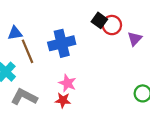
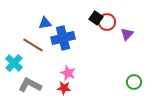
blue triangle: (15, 33) -> (45, 23), moved
brown line: (28, 51) -> (33, 45), turned -35

